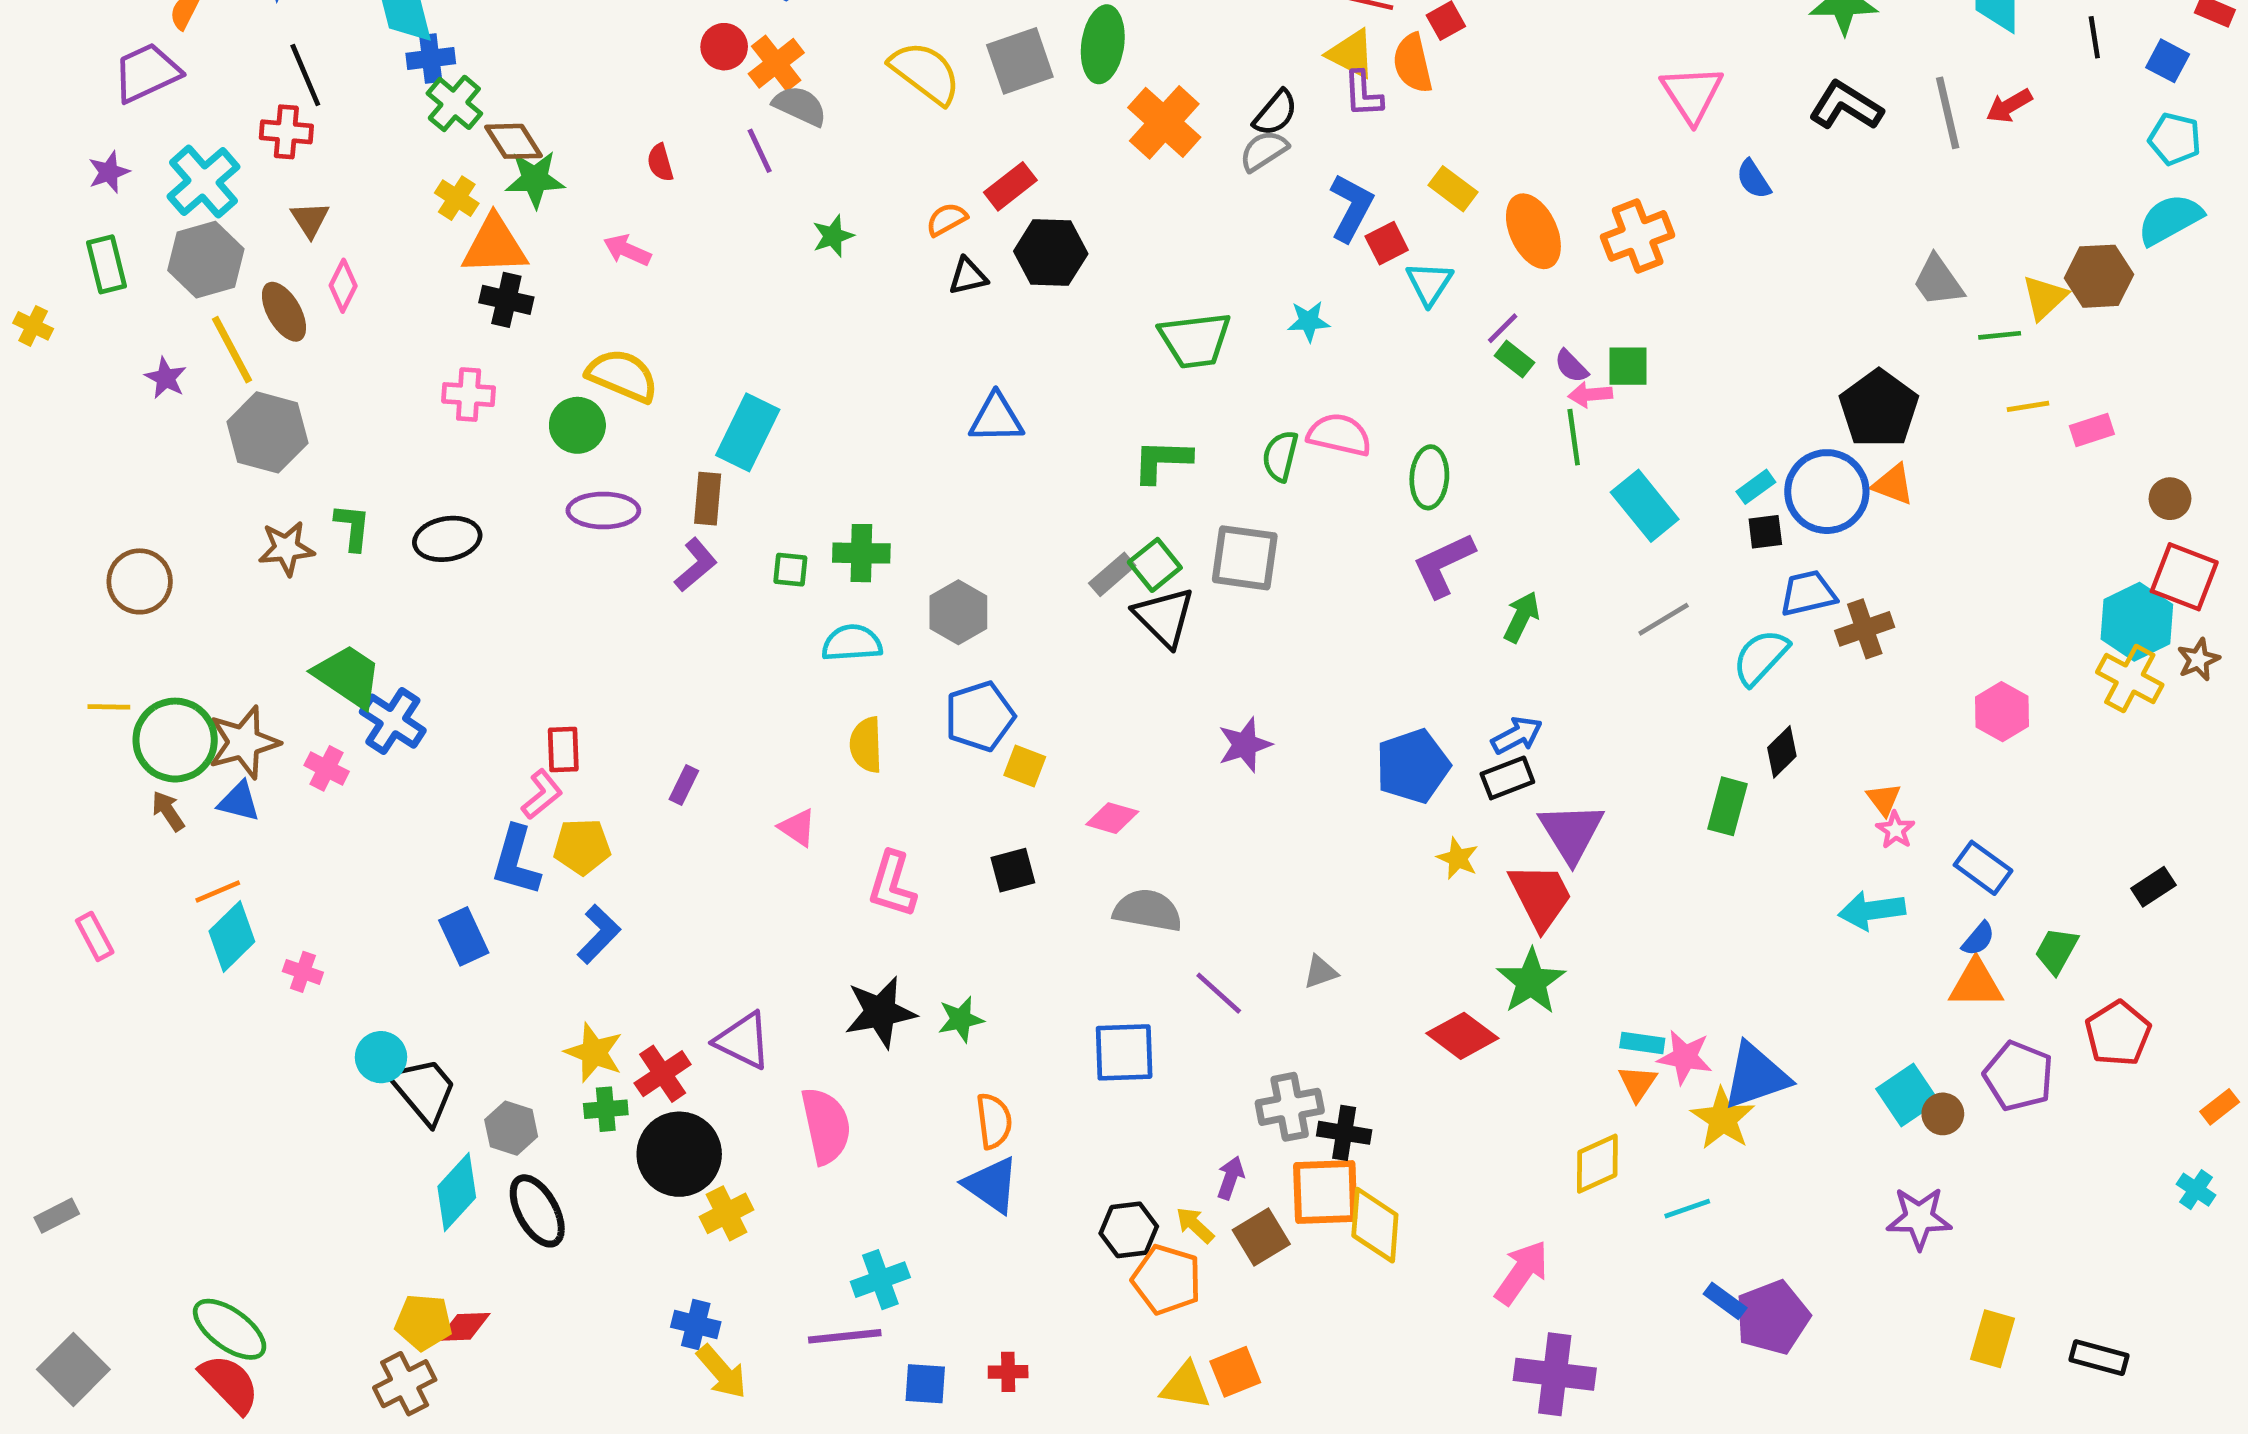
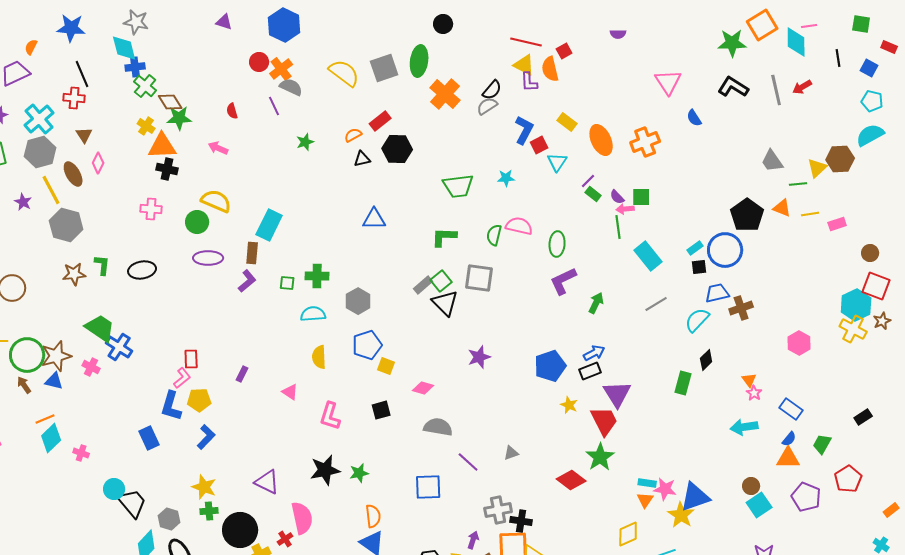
orange triangle: (1893, 484) -> (782, 208), moved
red cross: (663, 1074) -> (285, 539), moved, size x0.7
brown circle: (1943, 1114) -> (751, 486), moved

